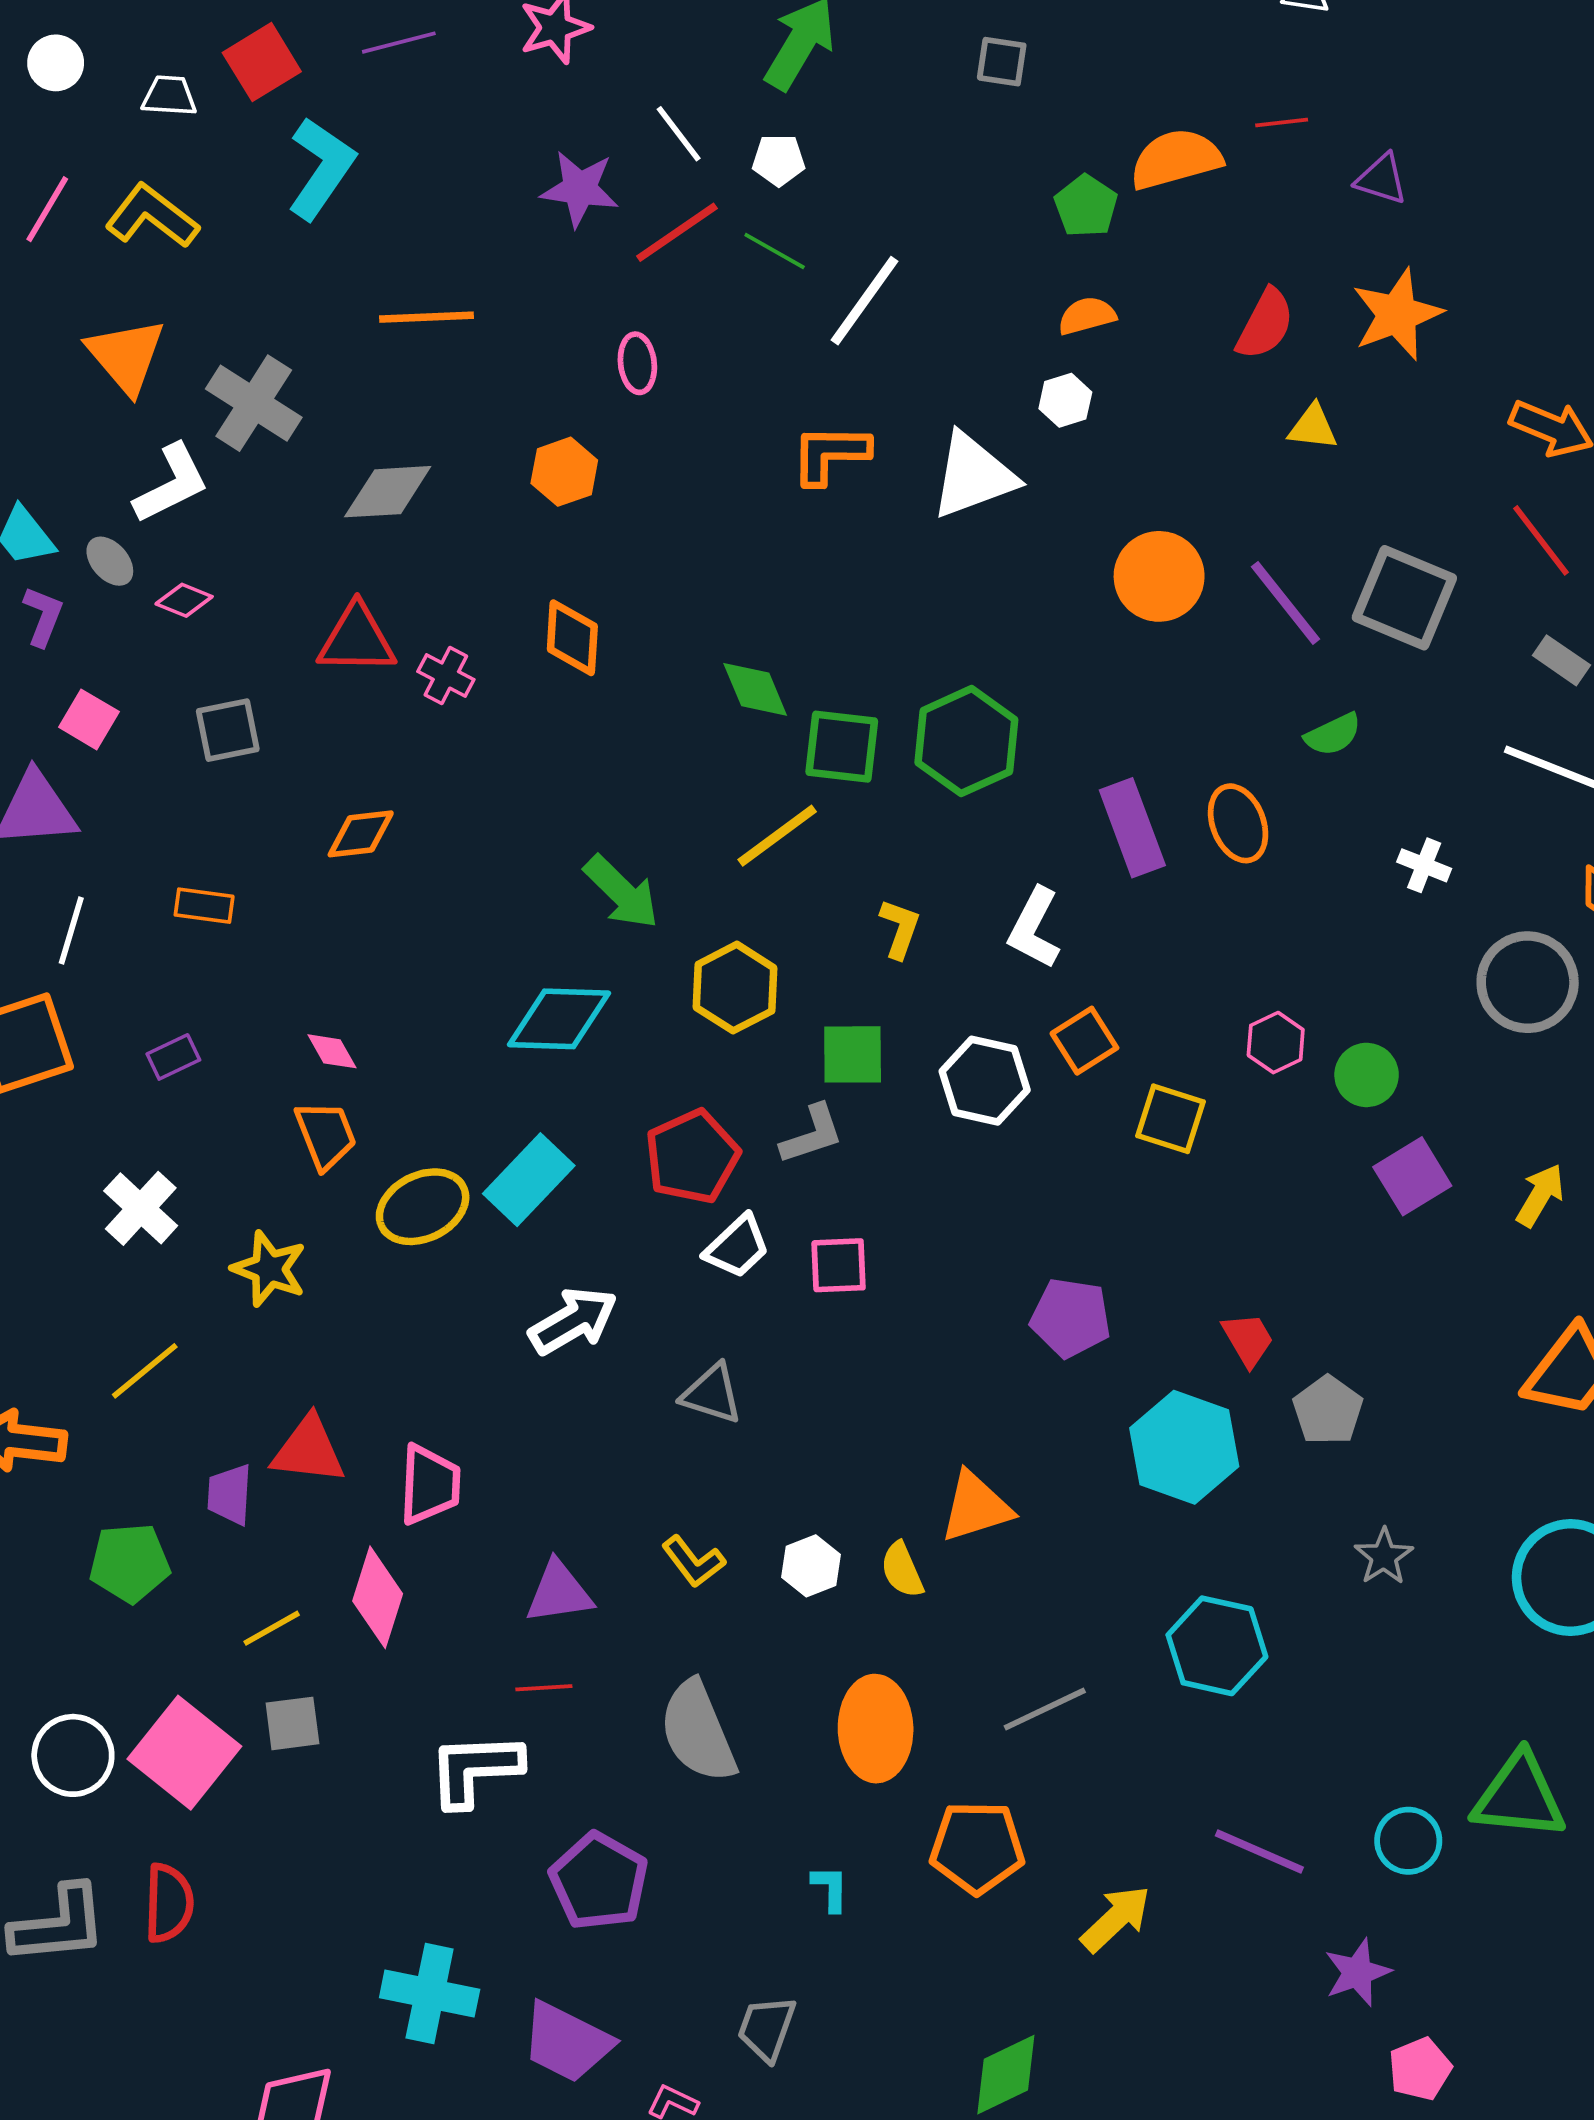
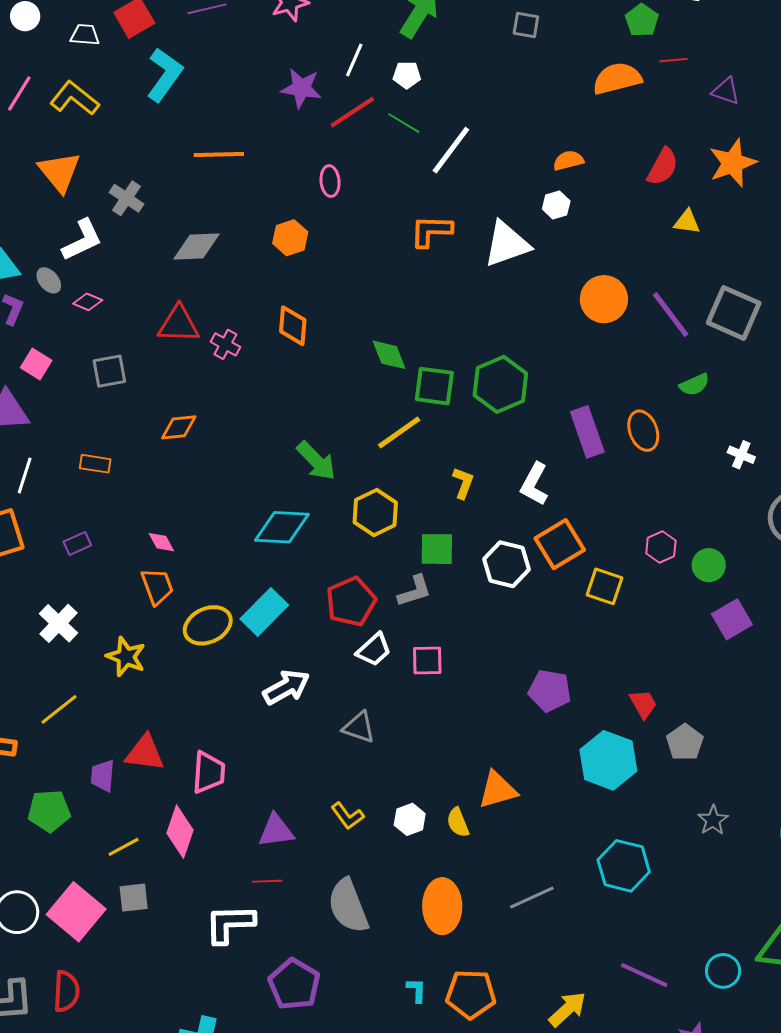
white line: (679, 134) -> (354, 60), turned 60
green pentagon: (1086, 206) -> (642, 20), moved
gray cross: (254, 403) -> (127, 198), size x0.7
orange square: (1084, 1041) -> (560, 544), size x1.4
orange pentagon: (977, 1847) -> (471, 994), moved

